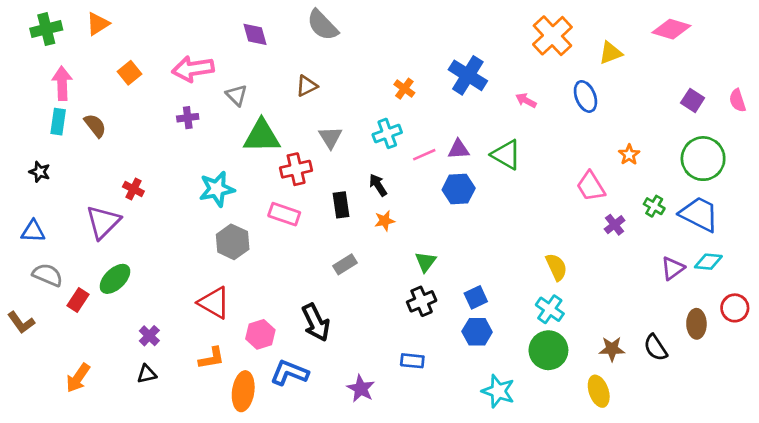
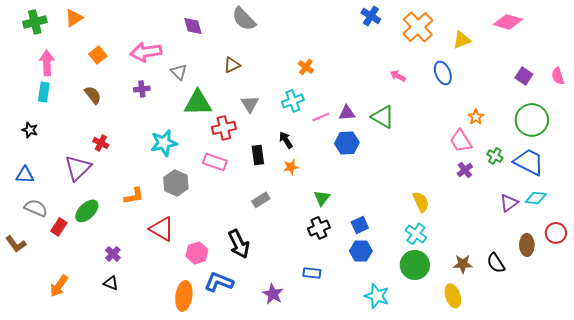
blue cross: (468, 75) -> (371, 16), moved, size x0.7
brown semicircle: (95, 126) -> (93, 95), moved
pink trapezoid: (591, 186) -> (461, 141), moved
orange L-shape: (211, 358) -> (134, 196), moved
black triangle: (147, 374) -> (111, 283), turned 35

